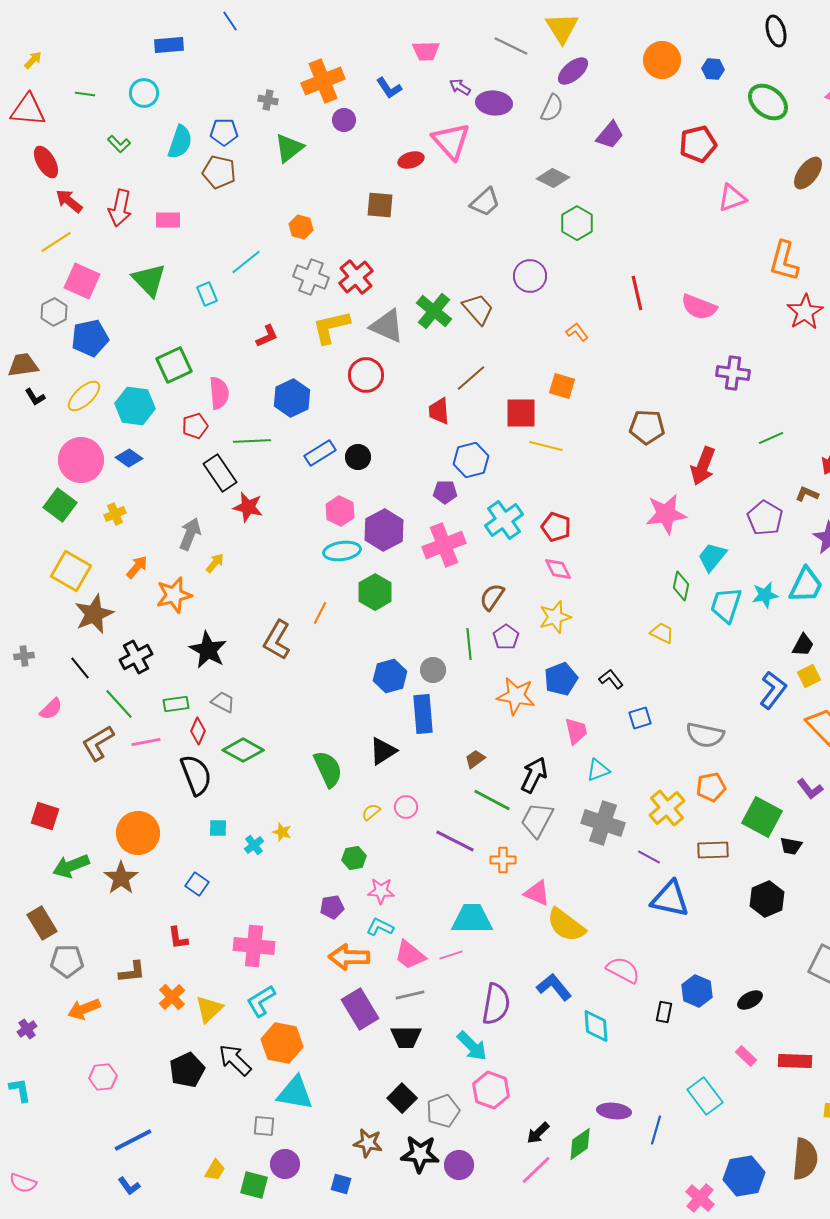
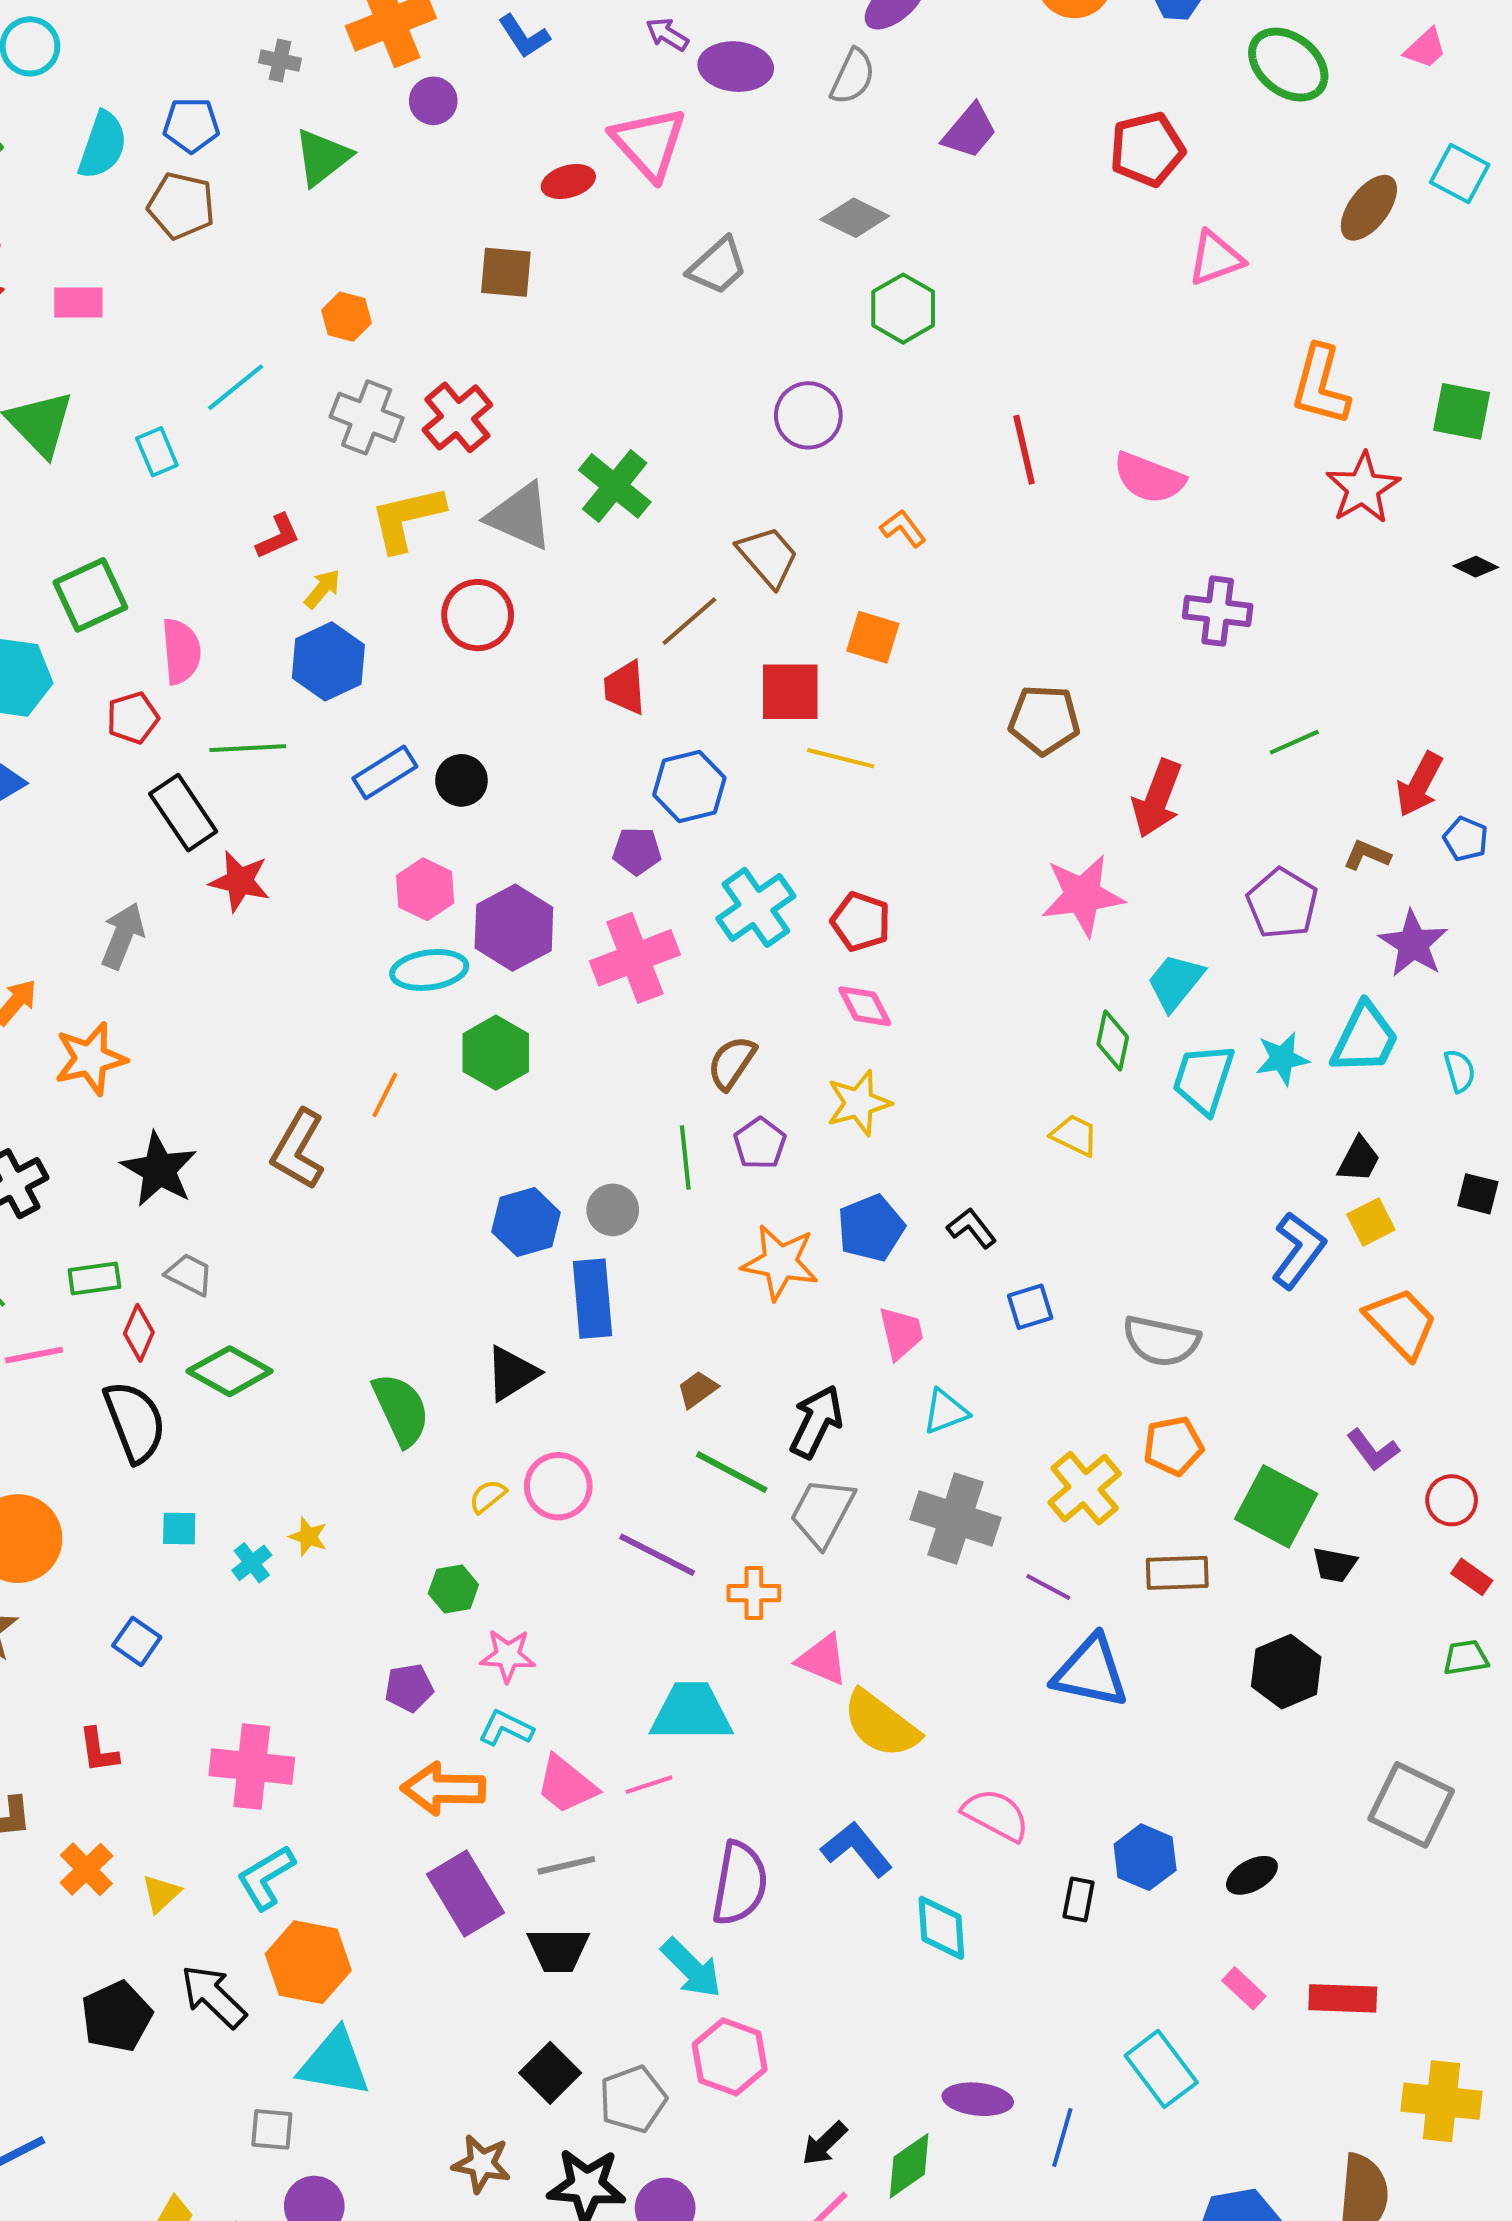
brown trapezoid: (478, 309) -> (768, 557), moved
yellow arrow: (215, 563) -> (322, 589), moved
pink circle: (406, 807) -> (558, 1486), size x1.4
yellow triangle: (209, 1009) -> (161, 1894), size x0.7

